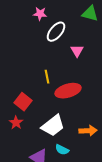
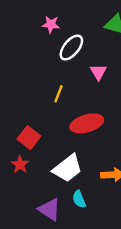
yellow line: (47, 77) -> (59, 94), moved, turned 32
cyan semicircle: (62, 150) -> (79, 199), turned 40

